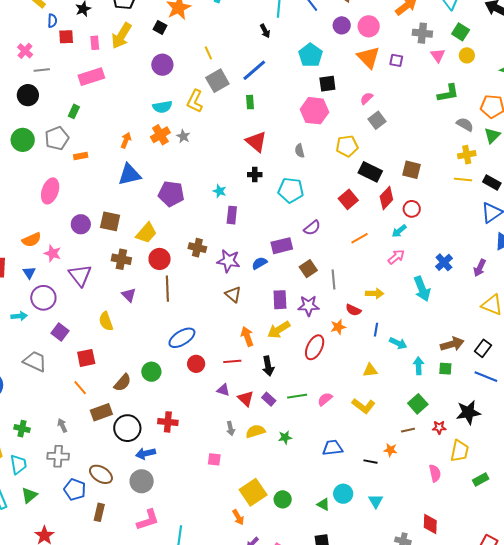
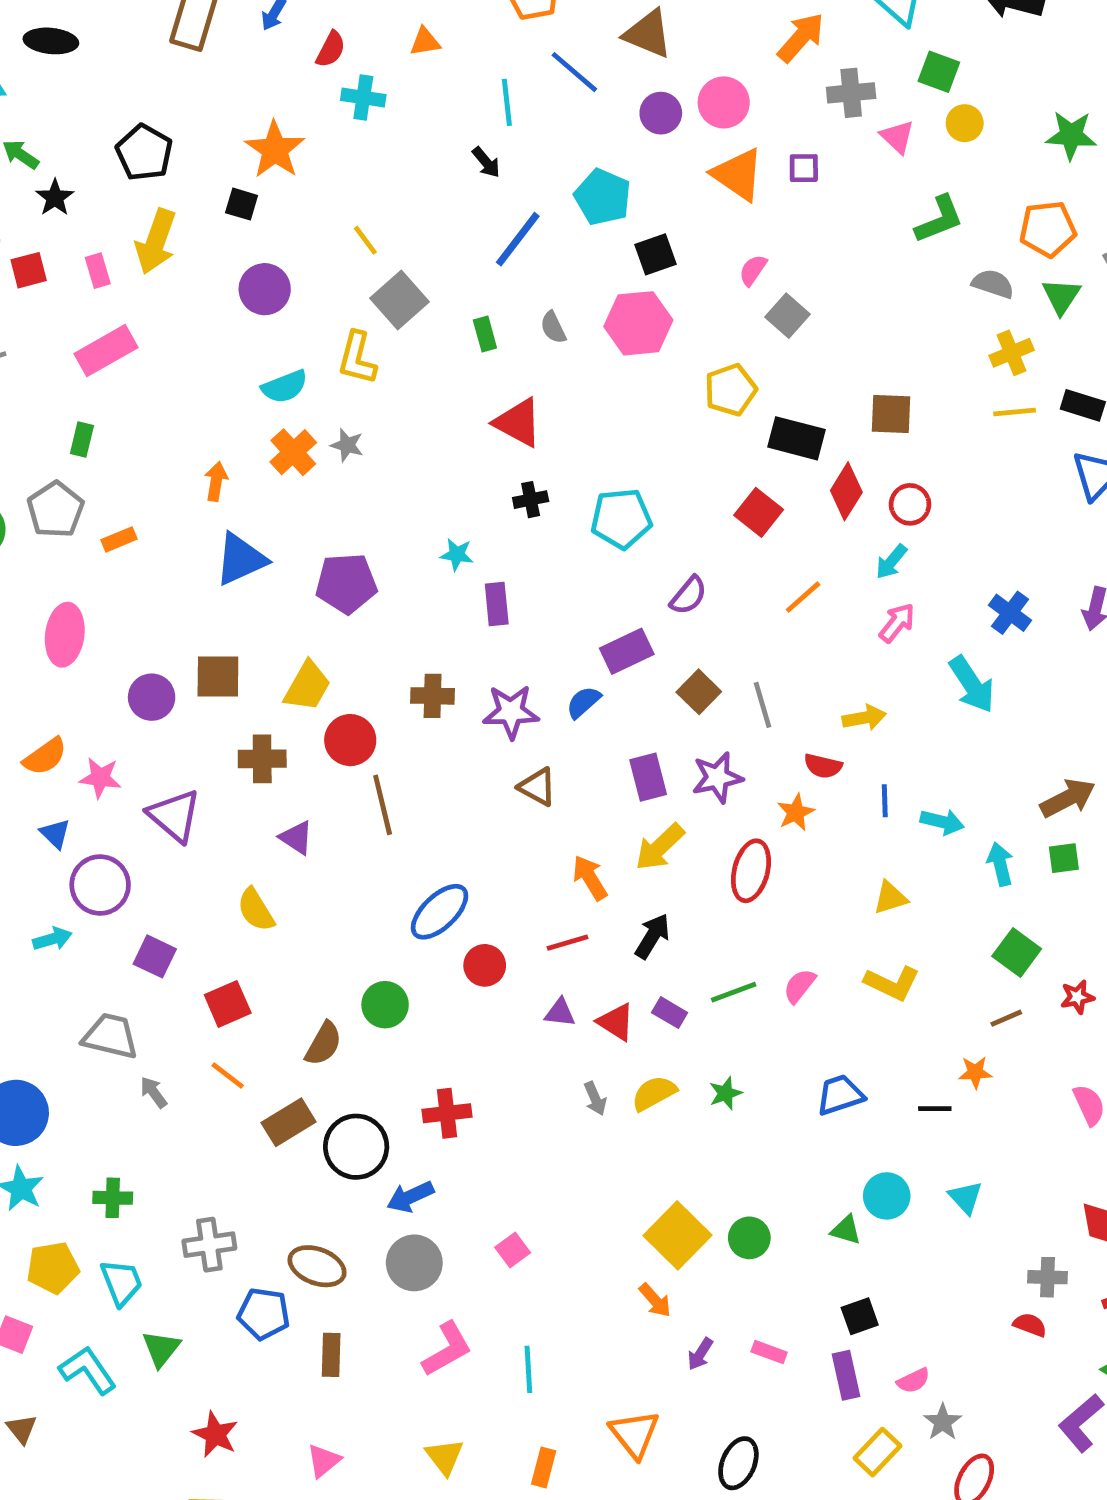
blue line: (254, 70) -> (518, 239), moved
gray semicircle: (300, 151) -> (553, 327), moved
black arrow: (268, 366) -> (652, 936), turned -126
gray arrow: (62, 425) -> (154, 1092), moved
pink square: (214, 459) -> (513, 1250), moved, turned -32

